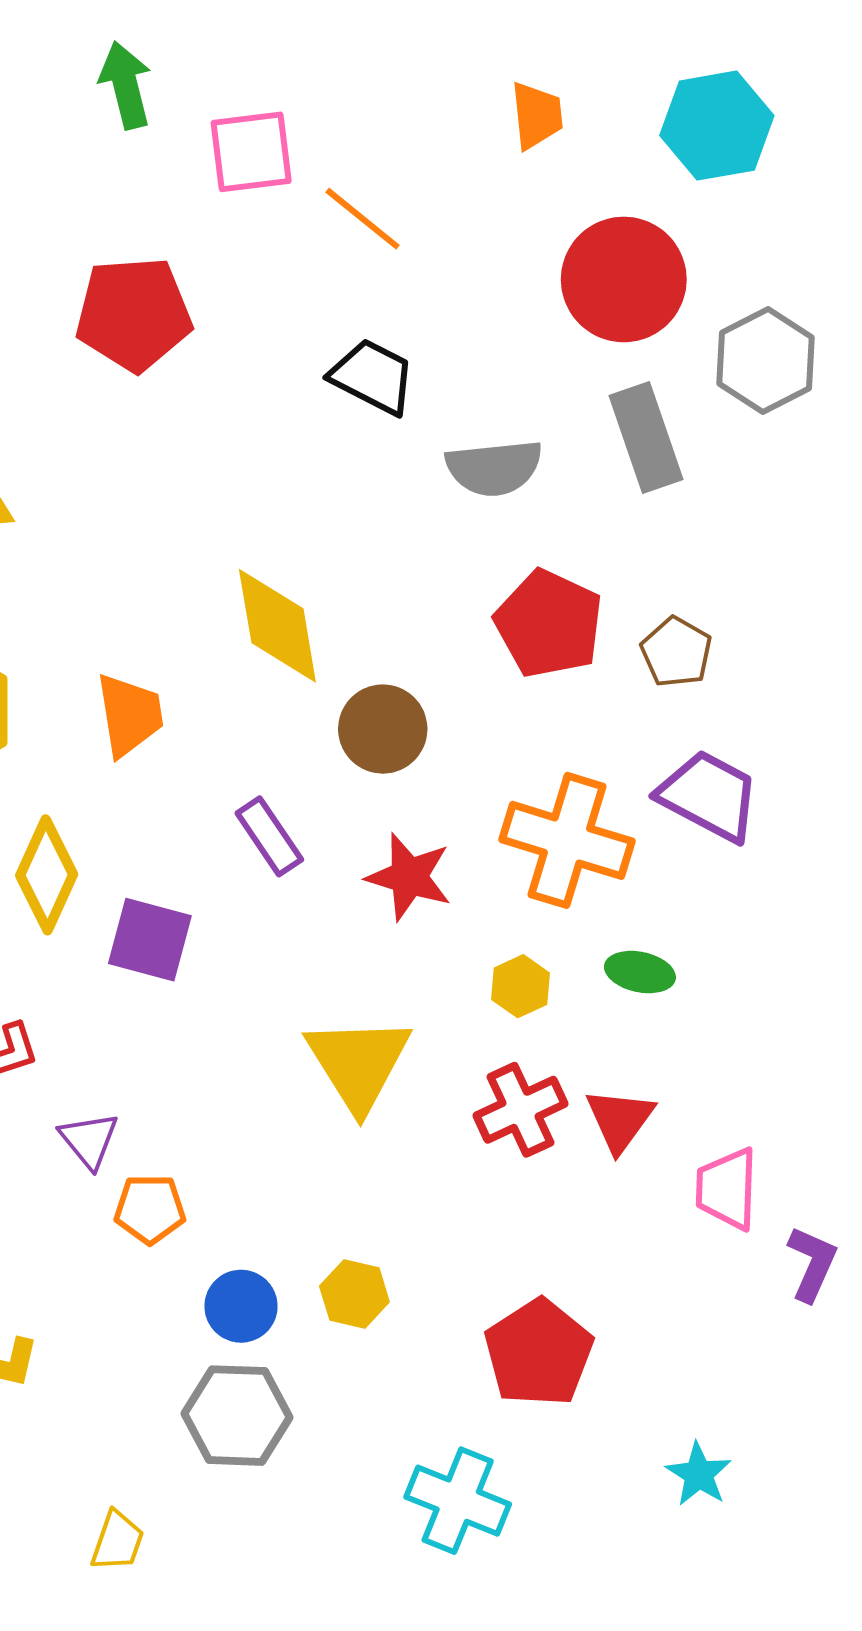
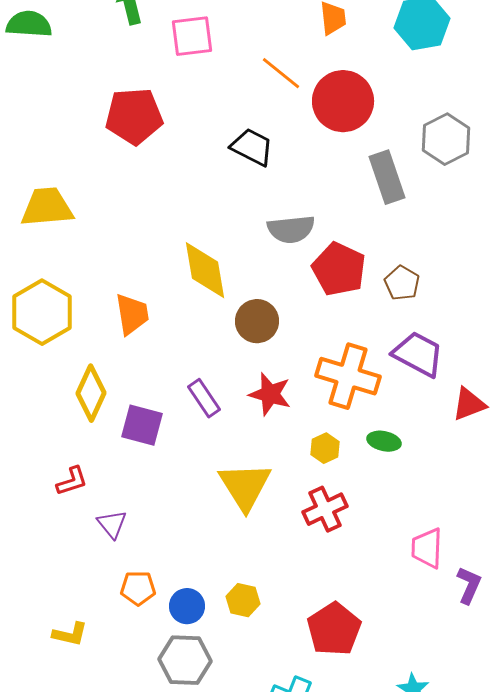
orange line: (363, 219) -> (281, 73), moved
red circle: (624, 279) -> (343, 101), moved
gray semicircle: (494, 468) -> (291, 229), moved
purple rectangle: (269, 836) -> (204, 398), moved
red triangle: (620, 1120) -> (469, 404), moved, turned 33
orange pentagon: (150, 1209) -> (138, 588), moved

